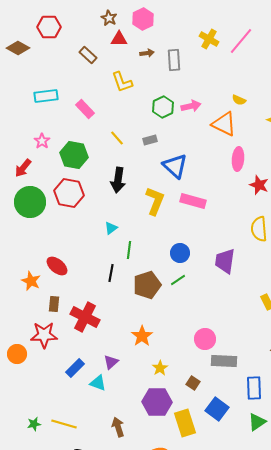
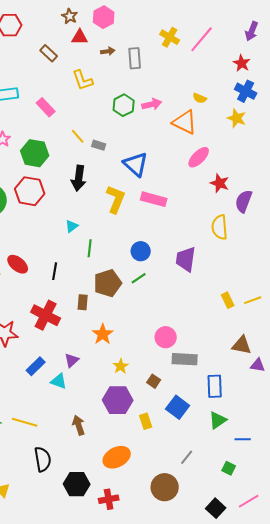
gray rectangle: (150, 140) -> (99, 145), moved, turned 32
pink ellipse: (238, 159) -> (199, 157), turned 40
black line: (111, 273) -> (55, 271), moved
brown rectangle: (54, 304) -> (83, 302), moved
yellow rectangle: (185, 423) -> (146, 421), size x0.6

